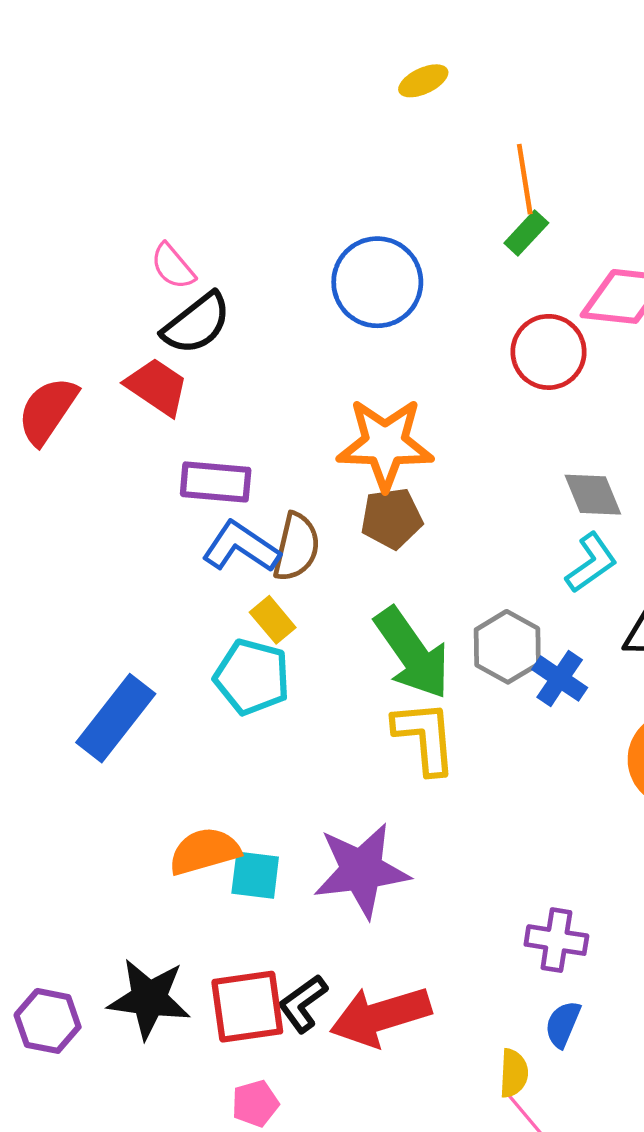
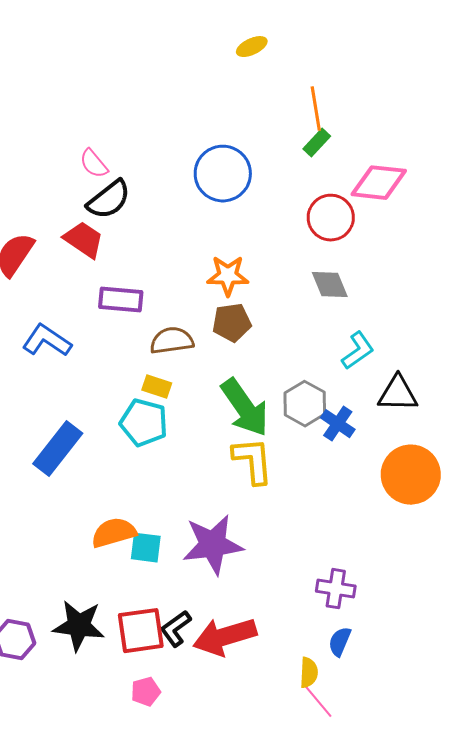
orange star: (385, 444) -> (228, 276), size x0.7
gray diamond: (593, 495) -> (330, 285), moved
blue L-shape: (241, 547) -> (47, 341), moved
brown semicircle: (296, 547) -> (172, 341), turned -111
yellow rectangle: (273, 620) -> (157, 387), turned -32

